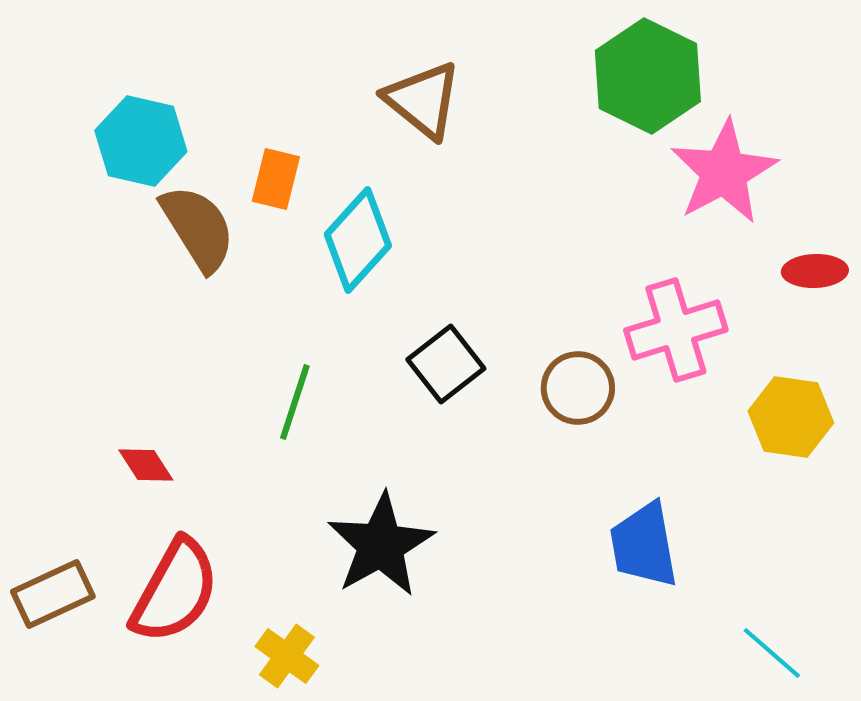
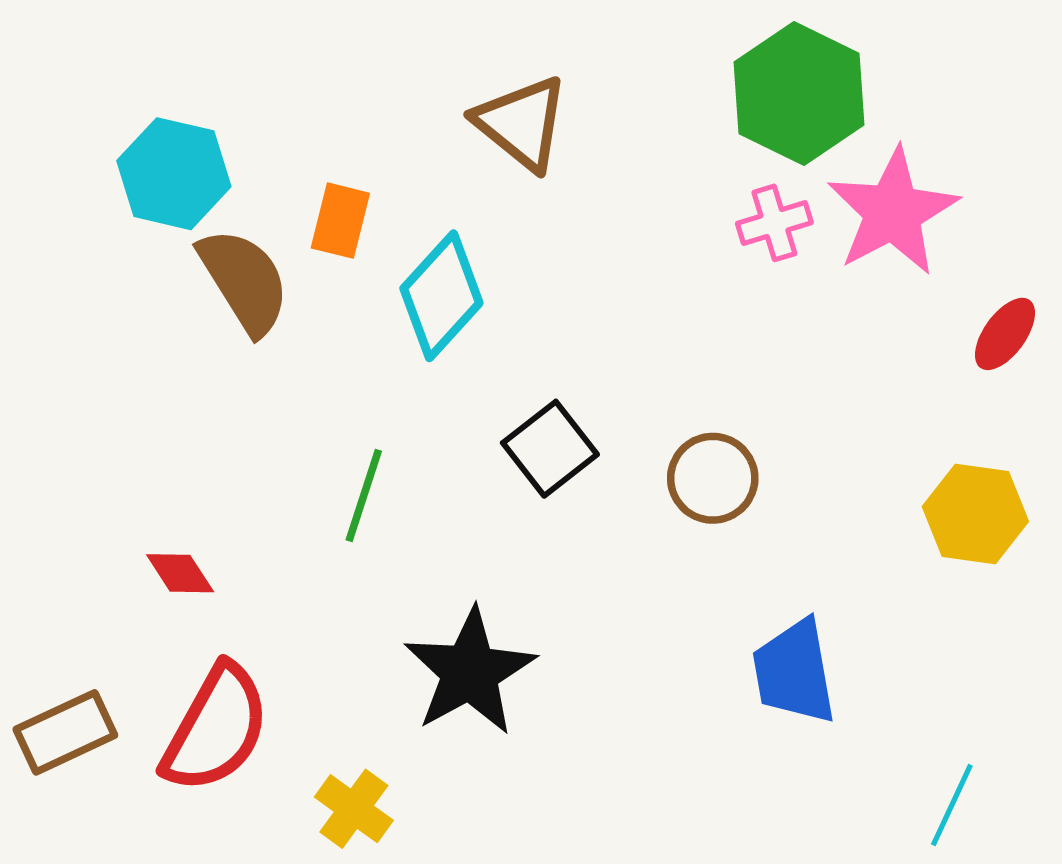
red ellipse: (815, 271) -> (1005, 334), turned -52
pink cross: (676, 330) -> (774, 223), moved, size x0.6
cyan line: (772, 653) -> (952, 805), turned 74

